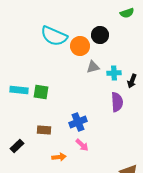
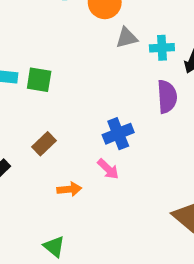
blue cross: (78, 122) -> (118, 134), moved
brown rectangle: (44, 130) -> (44, 144), turned -48

